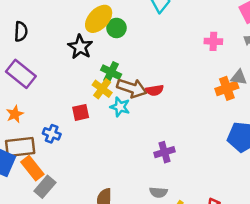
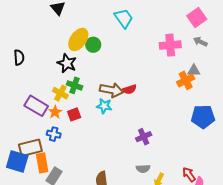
pink cross: (213, 41) -> (170, 45), size x1.5
green cross: (111, 72) -> (75, 85), moved
purple rectangle: (21, 74) -> (36, 106), moved
yellow cross: (102, 89) -> (60, 93), moved
orange star: (15, 114) -> (55, 112), moved
orange rectangle: (32, 168) -> (42, 163), turned 36

